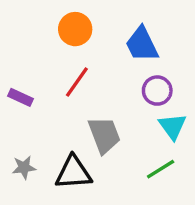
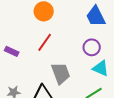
blue trapezoid: (142, 44) -> (96, 16), moved
cyan triangle: (173, 126) -> (101, 68), turned -30

